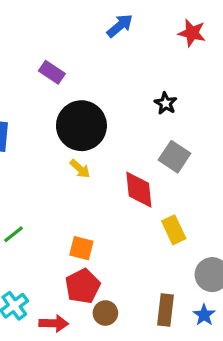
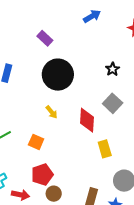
yellow arrow: (80, 169) -> (52, 112), moved
orange square: (81, 248) -> (36, 142), moved

